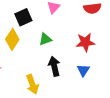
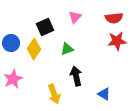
red star: (85, 42) -> (117, 41), moved
blue triangle: (83, 70) -> (104, 94), moved, turned -32

